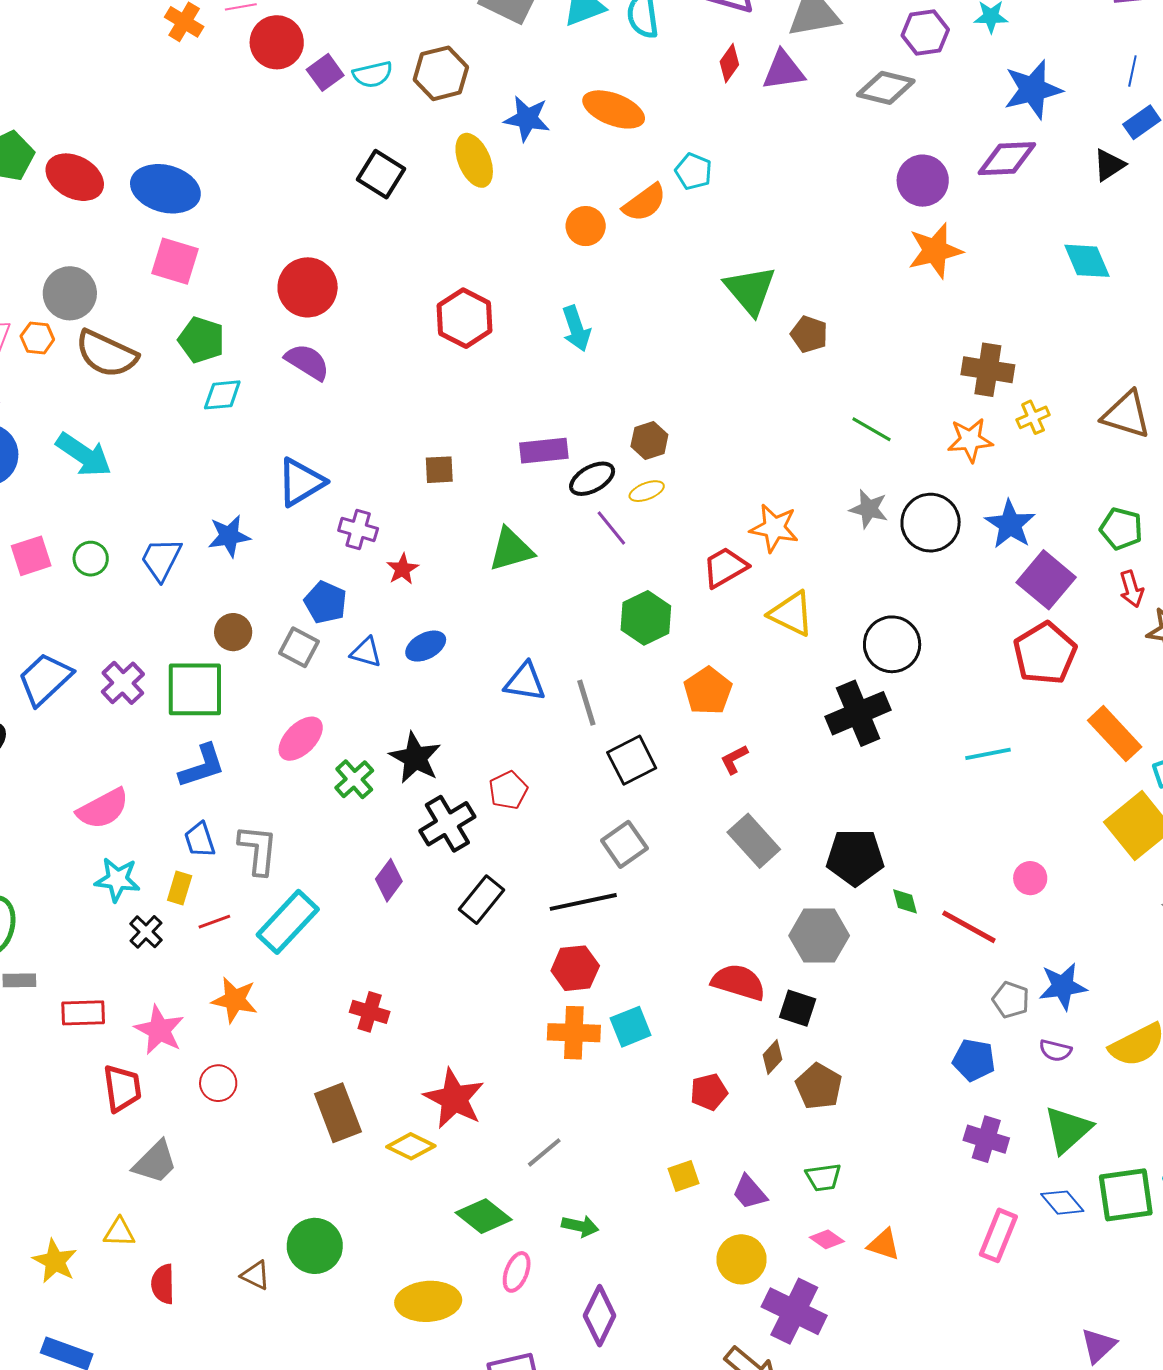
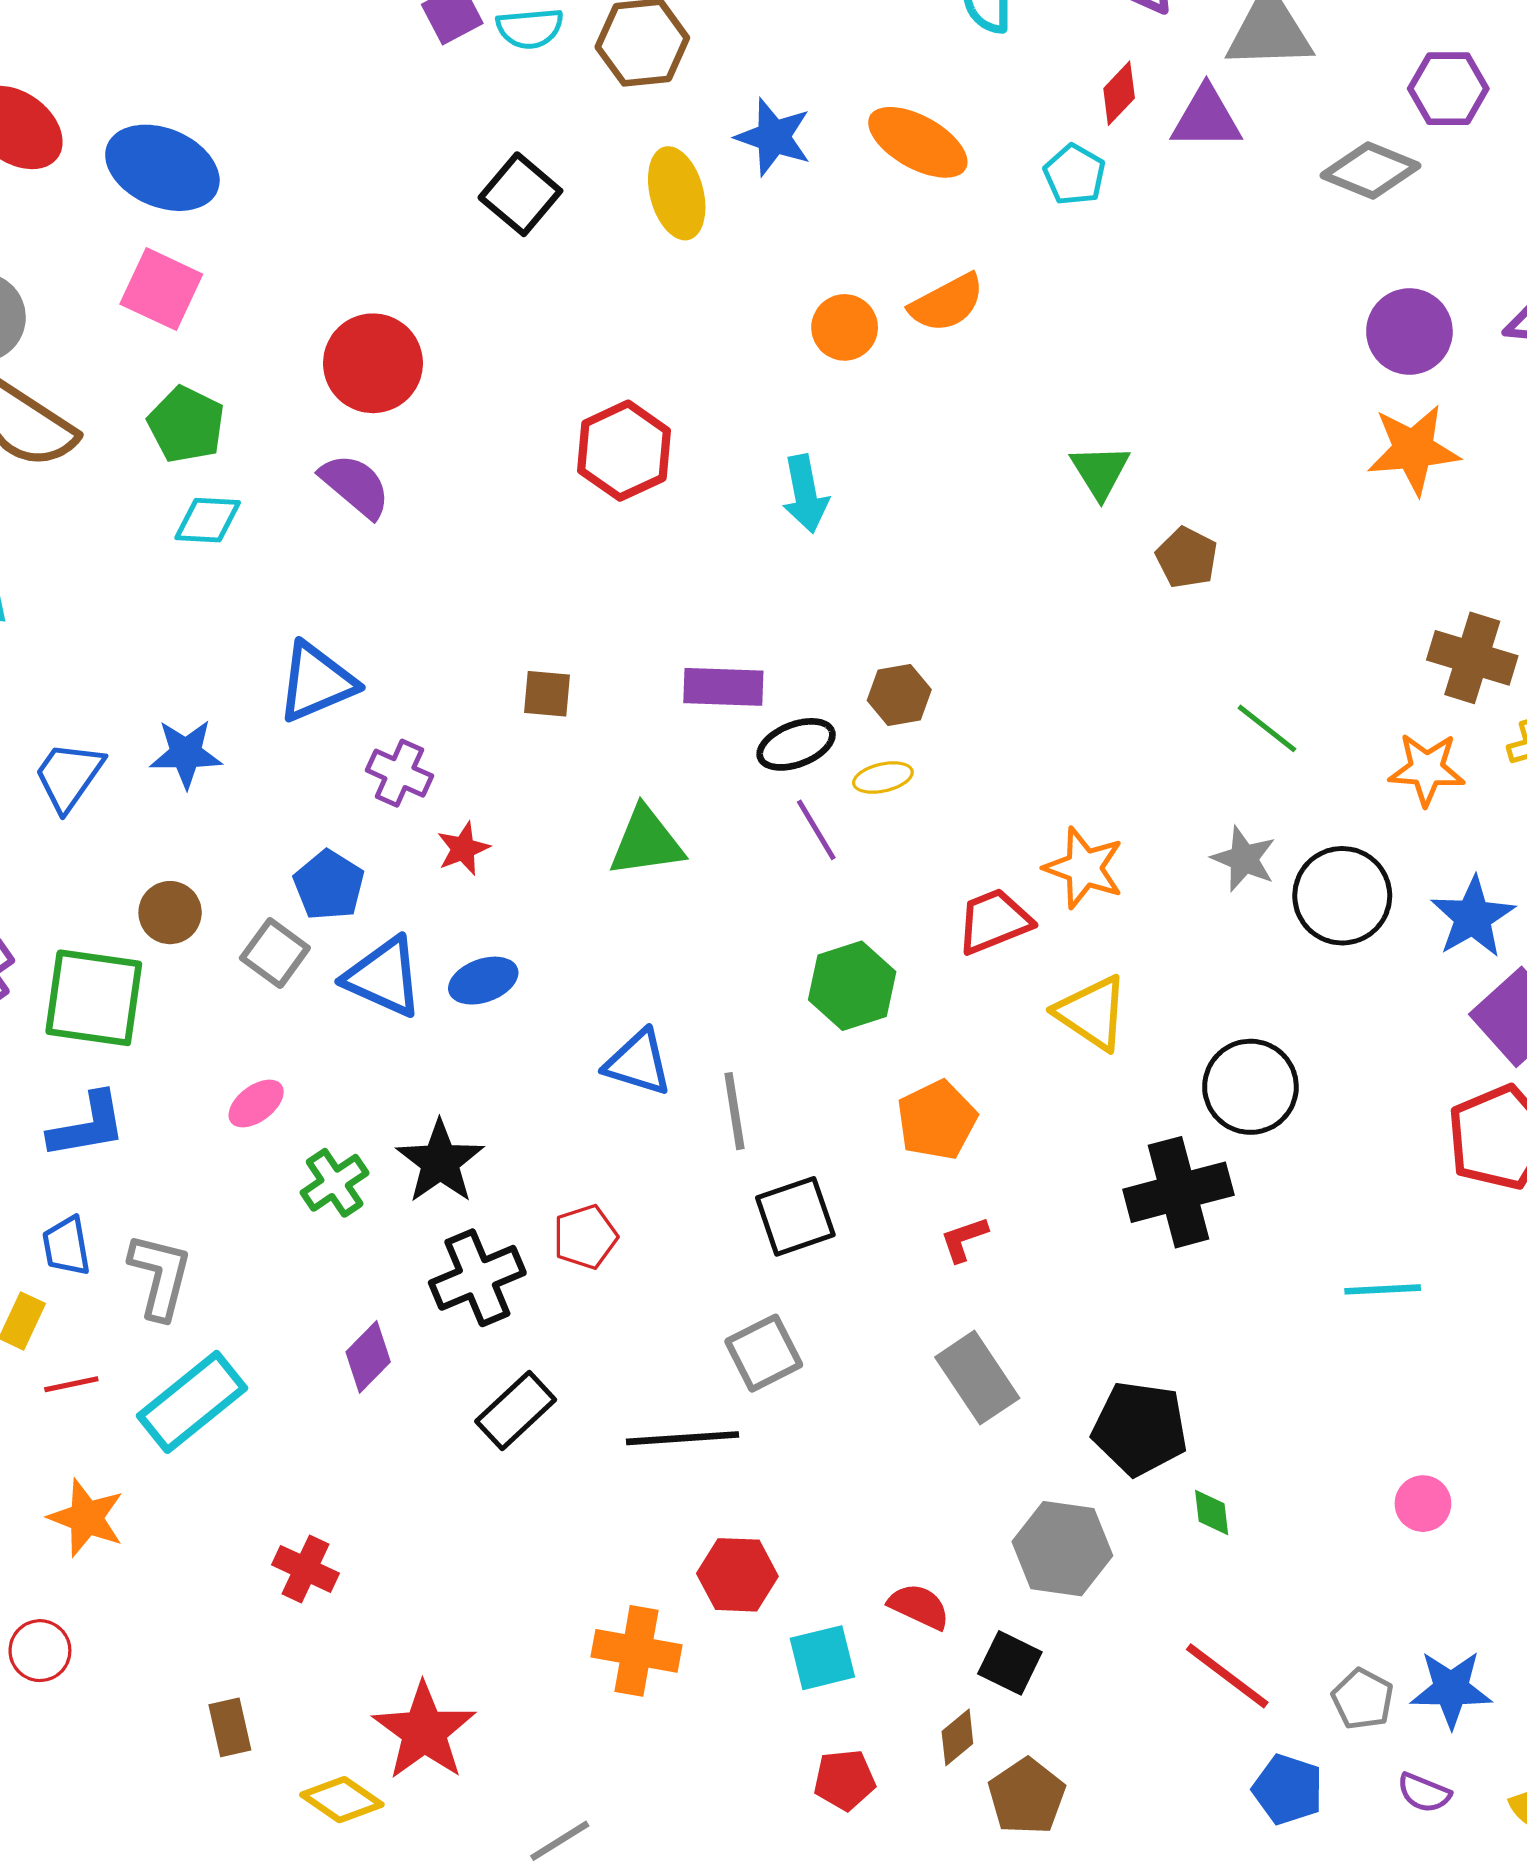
cyan pentagon: (694, 171) -> (1075, 175), moved
green triangle: (750, 290) -> (1100, 471), size x0.7
blue triangle: (366, 652) -> (384, 977), size x1.6
pink ellipse: (301, 739) -> (256, 1104), size x0.7
red line: (969, 927) -> (1227, 1676), moved
red hexagon: (575, 968) -> (737, 1575), moved
red semicircle: (739, 982) -> (919, 1606), size x0.7
cyan square: (631, 1027) -> (822, 1658), moved
brown rectangle: (338, 1113) -> (230, 1727), size x0.6

